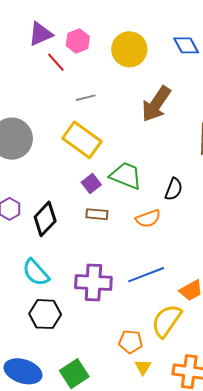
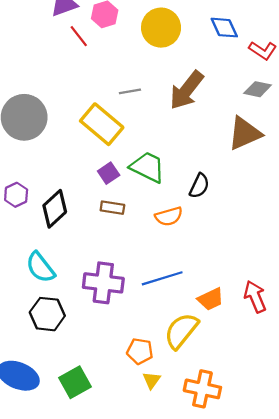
gray line: (86, 98) -> (130, 91), moved

